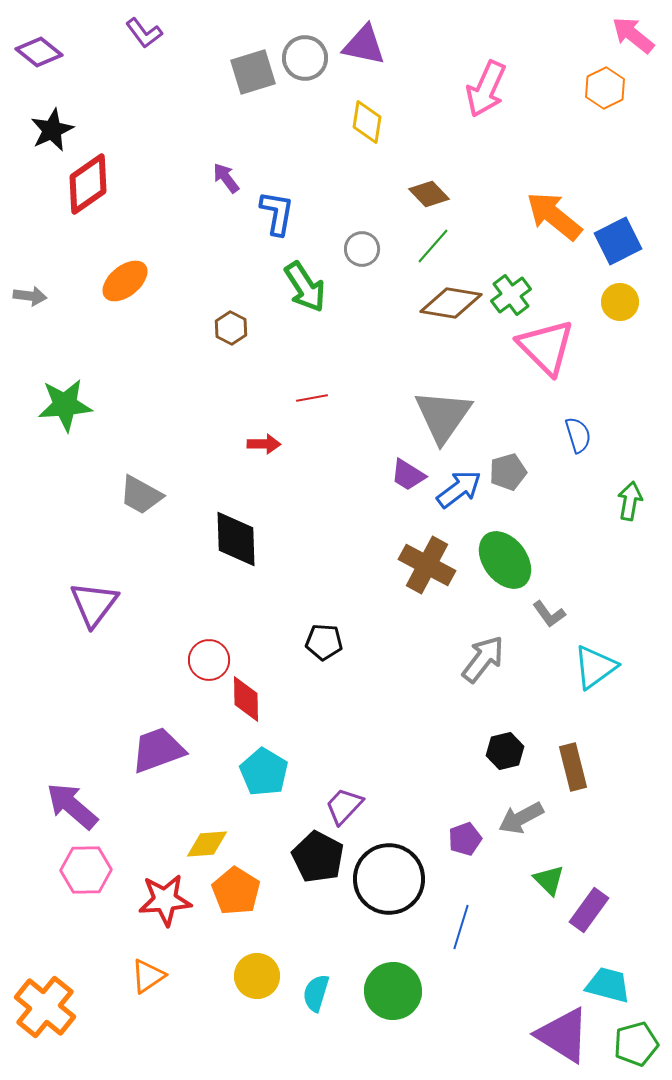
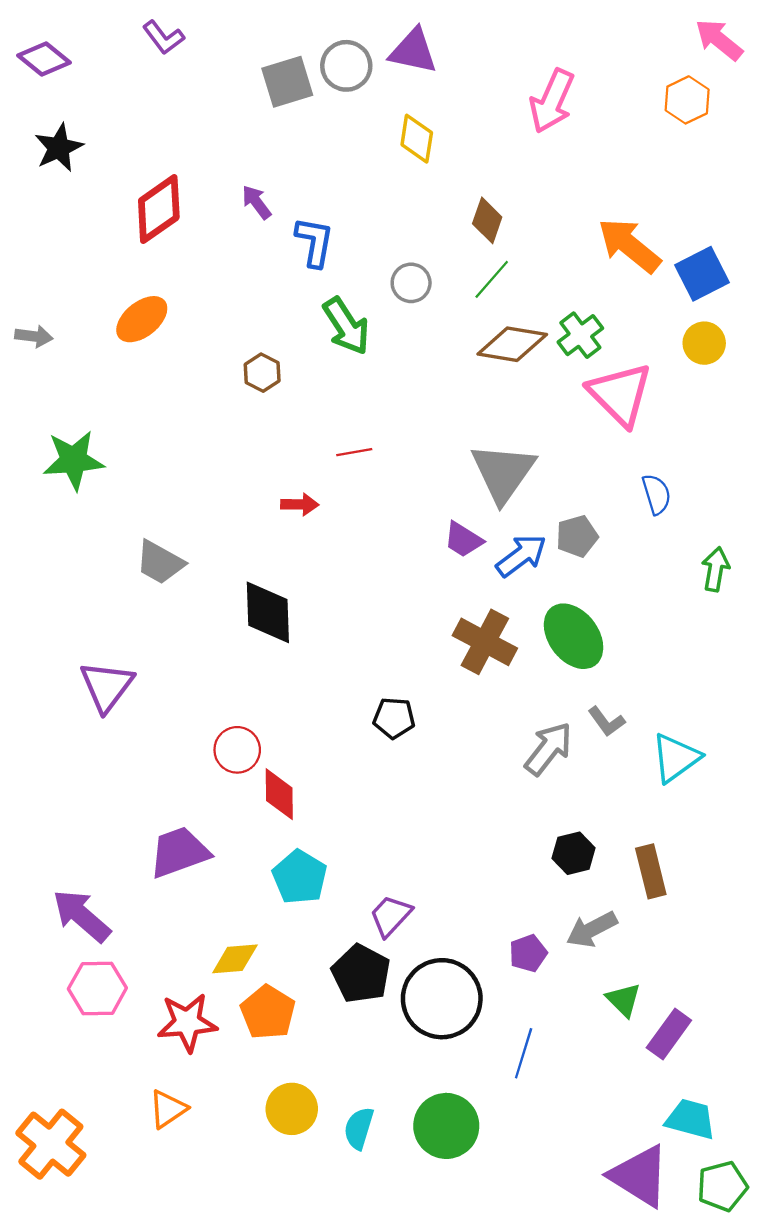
red diamond: (88, 184) -> (159, 209), moved
brown diamond: (429, 194) -> (487, 220), turned 63
gray L-shape: (549, 614) -> (606, 721), moved
black pentagon: (324, 642) -> (394, 718), moved

